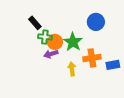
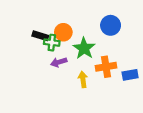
black rectangle: (35, 23) -> (40, 36), moved, turned -32
orange circle: (55, 42) -> (63, 32), moved

